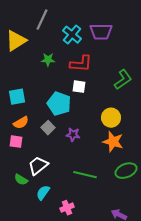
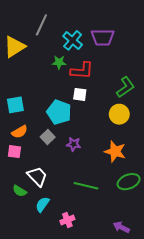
green star: (48, 60) -> (59, 62), moved
yellow circle: (111, 118) -> (119, 114), moved
white trapezoid: (38, 166) -> (37, 176), turned 85

